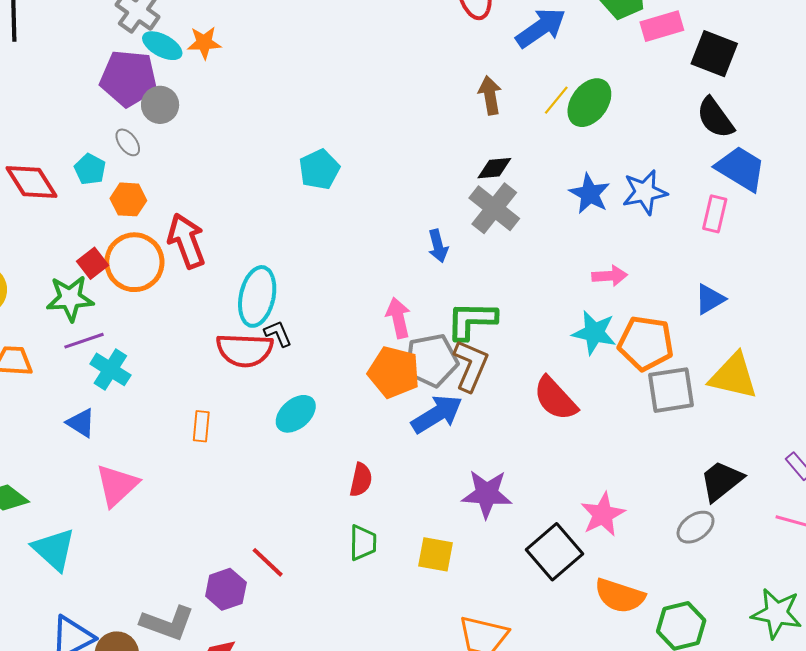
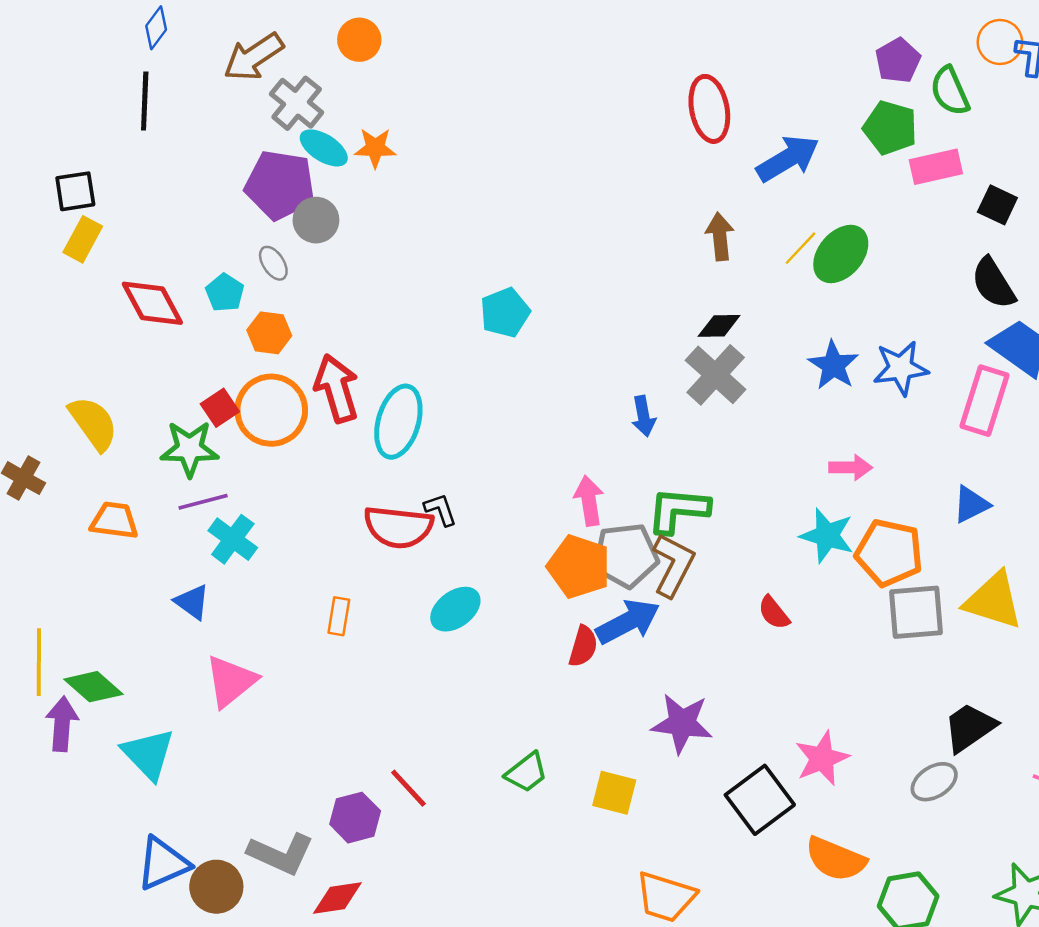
black square: (714, 54) -> (997, 205), size x0.7
pink rectangle: (715, 214) -> (984, 401), size x1.5
cyan ellipse: (257, 296) -> (398, 422), moved
red semicircle: (555, 399) -> (774, 613), size x0.6
red semicircle: (361, 480) -> (583, 646), moved
green trapezoid: (363, 543) -> (526, 772), turned 48

